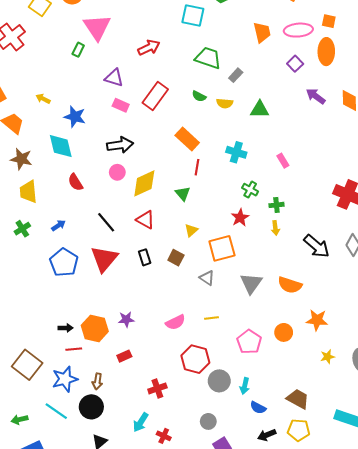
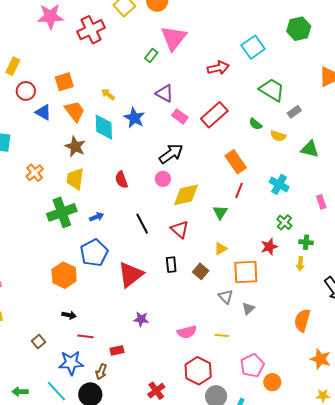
cyan square: (193, 16) -> (253, 47), moved, turned 30
purple triangle: (114, 78) -> (165, 93), moved
black arrow: (120, 145) -> (171, 154), turned -40
cyan diamond: (61, 146) -> (104, 127), moved
green cross: (22, 229) -> (62, 212), size x1.8
red triangle: (104, 259) -> (131, 275), moved
gray triangle: (251, 283) -> (248, 309), moved, size x0.6
orange semicircle: (290, 285) -> (302, 320), turned 75
black arrow: (66, 328) -> (69, 315), moved
orange hexagon: (95, 328) -> (64, 275), moved
orange circle: (284, 332) -> (272, 382), moved
red rectangle: (124, 356) -> (117, 350), moved
brown square: (27, 365) -> (38, 342), size x0.5
red cross: (157, 388) -> (156, 391), turned -30

